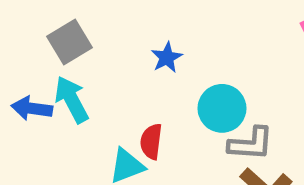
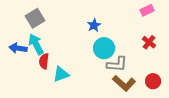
blue star: (167, 57) -> (94, 25), moved
red semicircle: (151, 142) -> (44, 61), moved

